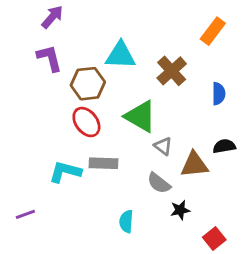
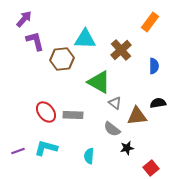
purple arrow: (52, 17) -> (24, 19), moved
red ellipse: (86, 122) -> (46, 112), moved
cyan L-shape: (65, 172) -> (46, 148), moved

